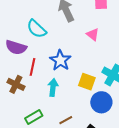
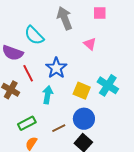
red line: (33, 67) -> (28, 73), turned -42
blue circle: (101, 102) -> (84, 119), moved

